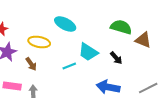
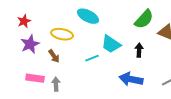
green semicircle: (121, 27) -> (144, 19), turned 115
black arrow: (116, 58) -> (139, 50), turned -136

